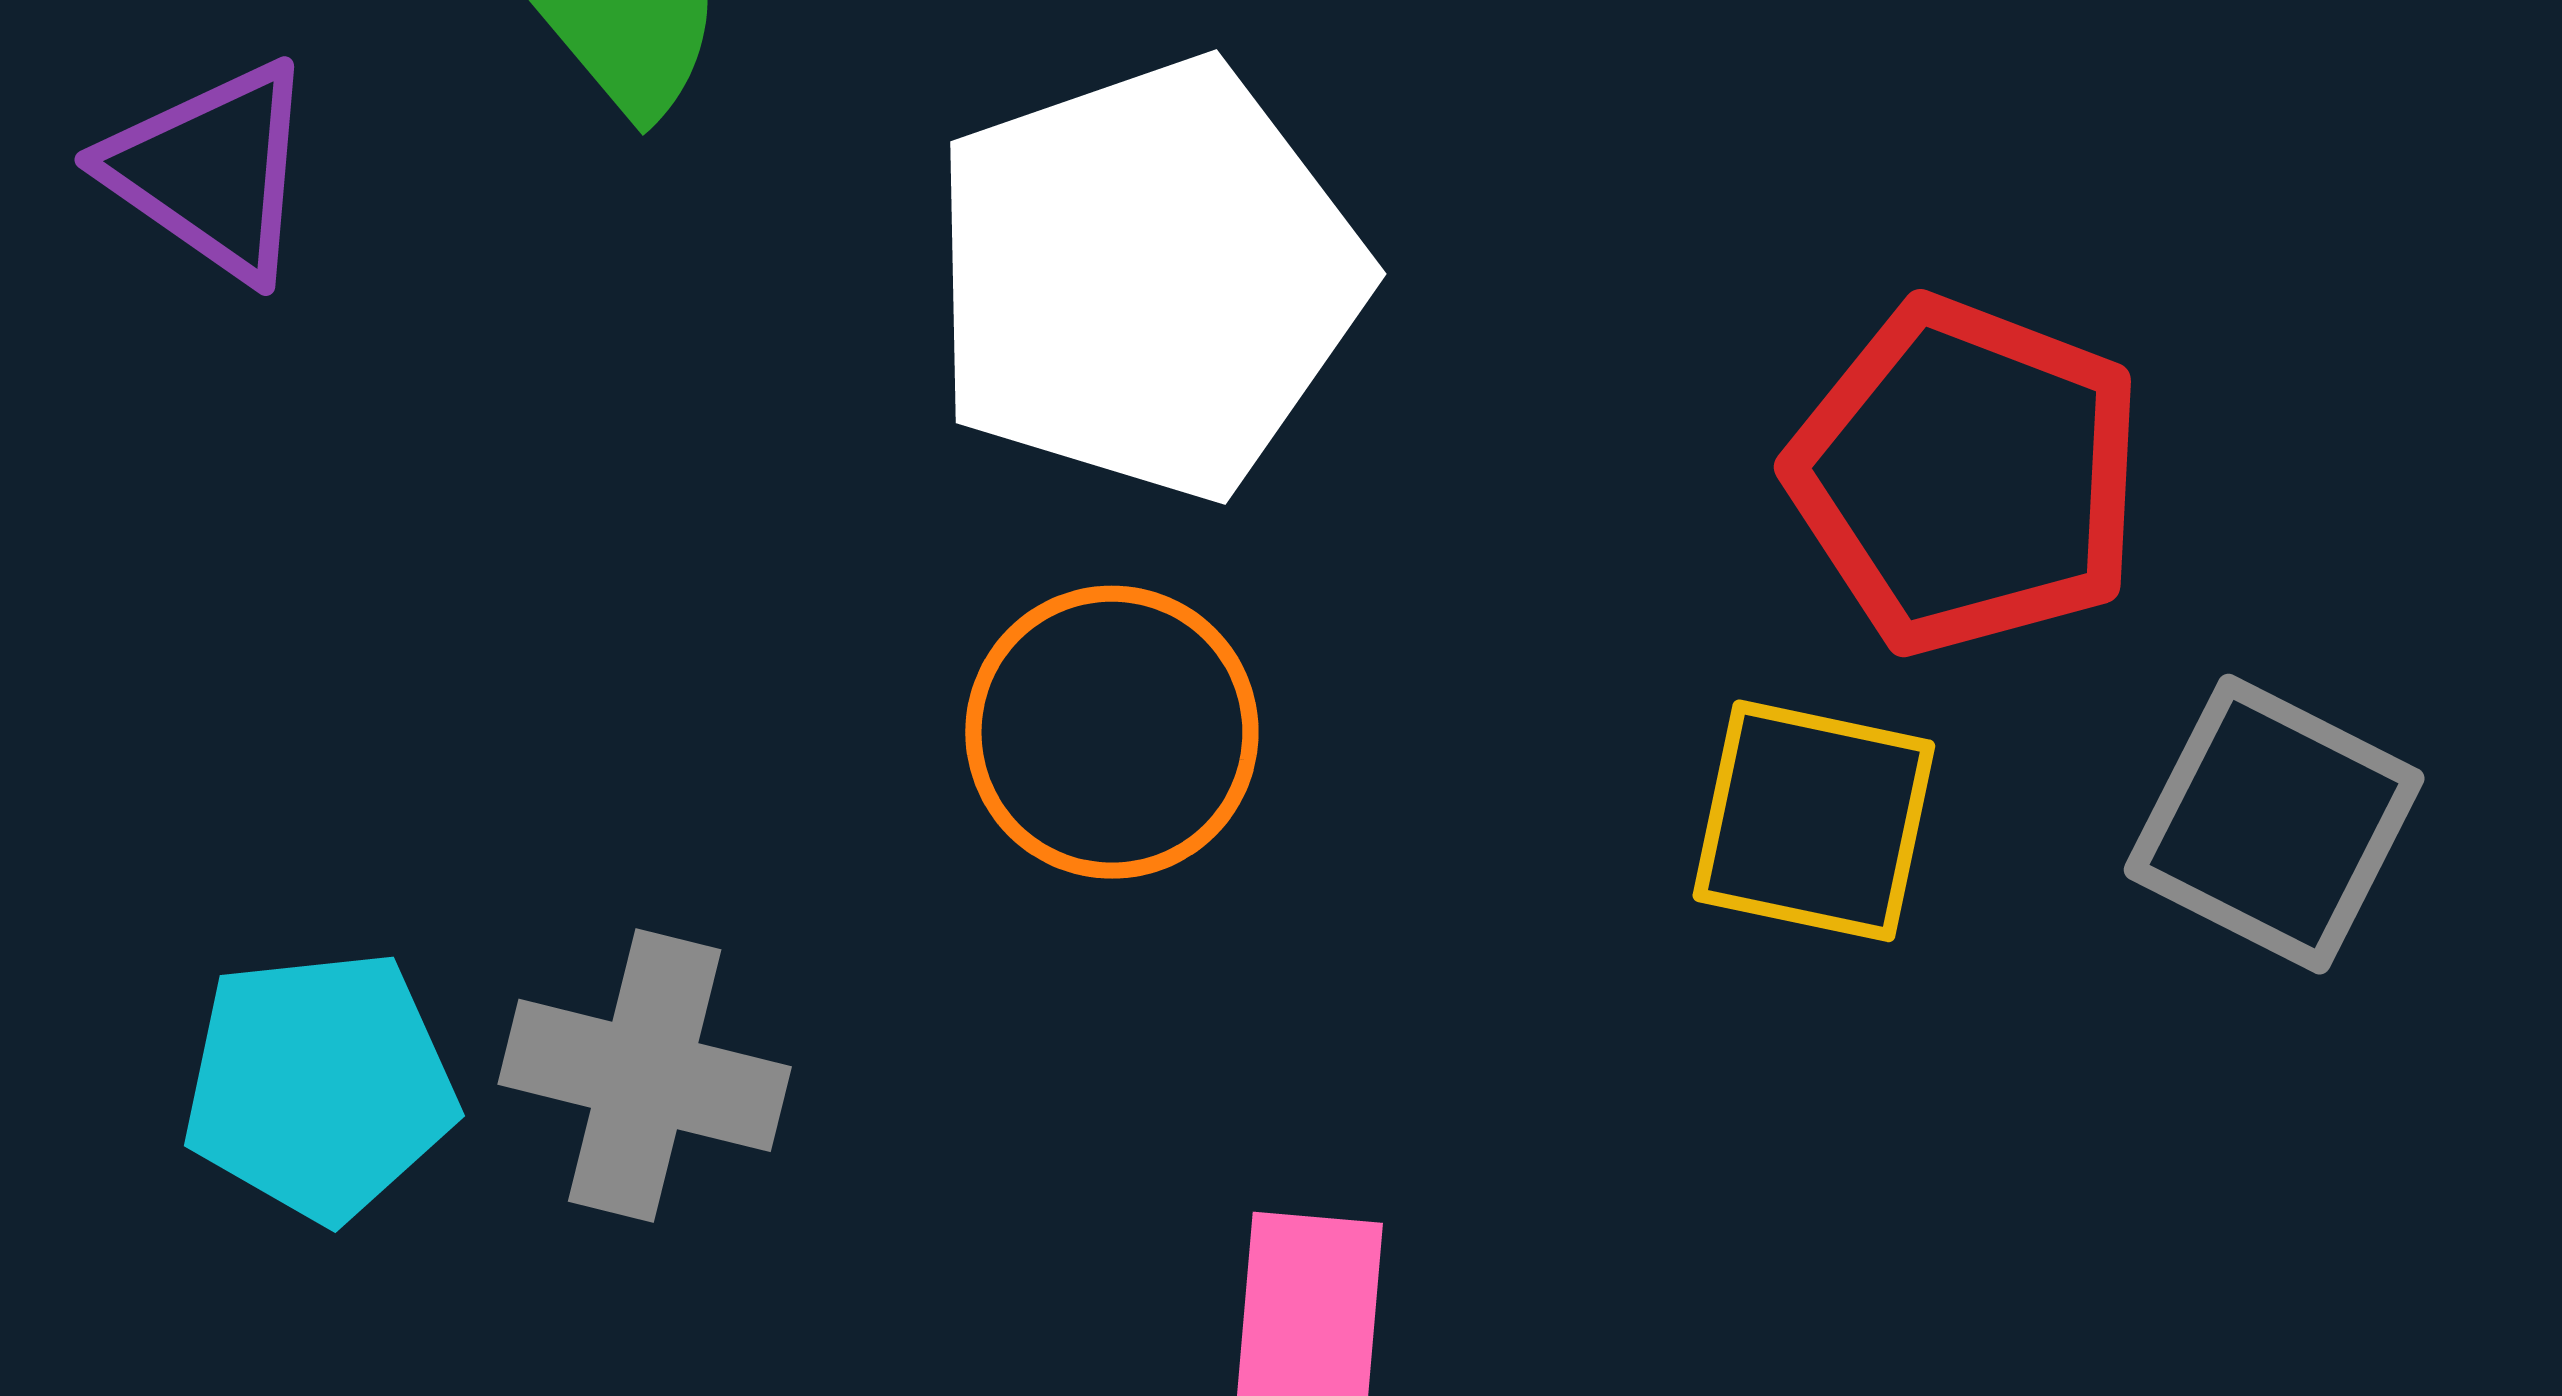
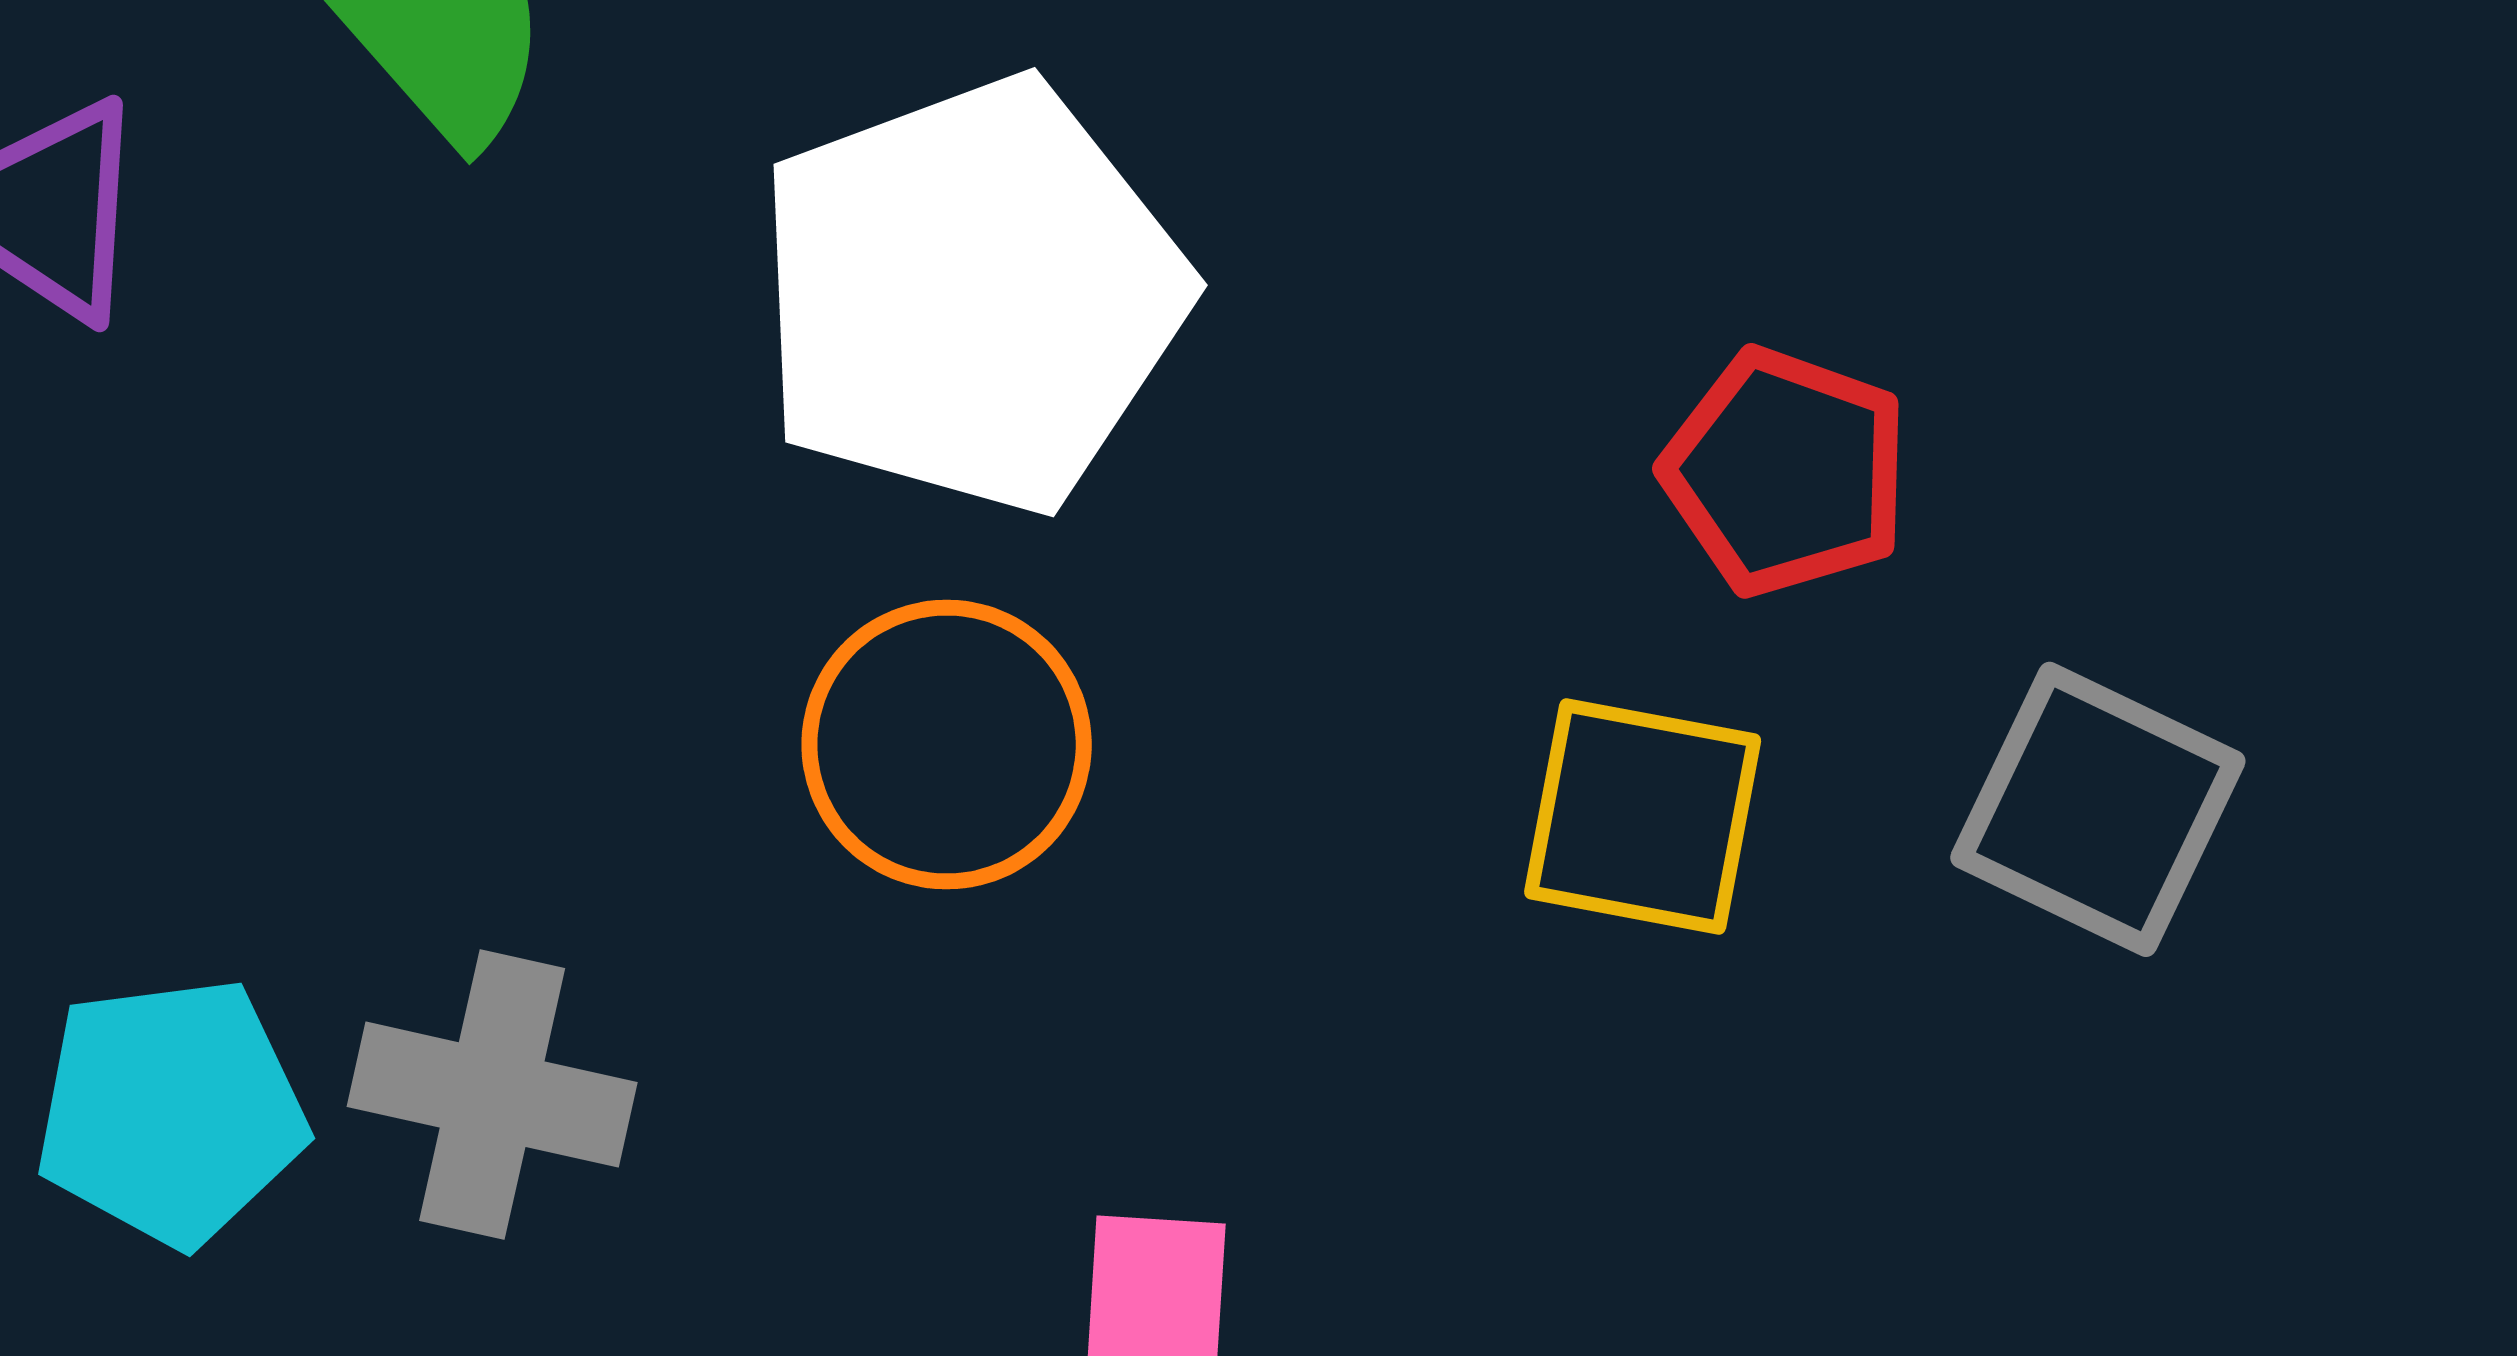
red pentagon: (1966, 476) -> (1786, 472), size x0.7

